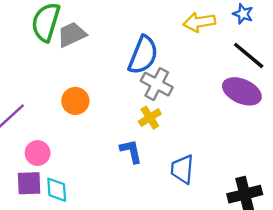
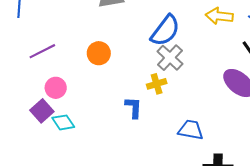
blue trapezoid: (182, 169) -> (191, 130), moved, turned 80
purple square: (29, 183) -> (42, 111), turned 35
cyan diamond: (57, 190) -> (63, 122), turned -45

